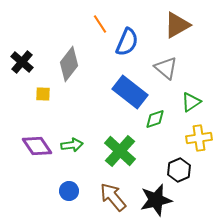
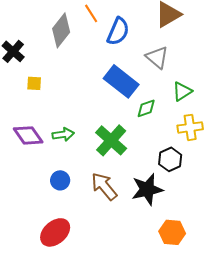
gray diamond: (69, 64) -> (61, 30), moved

